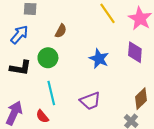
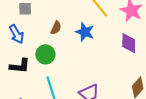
blue arrow: (19, 35) -> (16, 34), turned 114
blue star: (99, 59) -> (85, 32), moved

